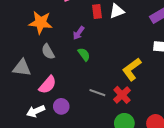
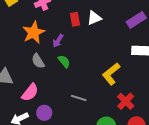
orange star: (41, 23) -> (34, 32), moved, turned -30
gray semicircle: (48, 52) -> (38, 61), moved
red cross: (122, 95) -> (126, 101), moved

